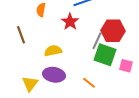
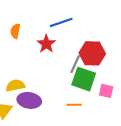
yellow semicircle: (53, 51) -> (15, 85), moved
orange line: (89, 83) -> (74, 105), moved, turned -40

